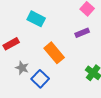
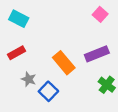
cyan rectangle: (36, 19) -> (19, 19), moved
purple rectangle: (82, 33) -> (97, 54), moved, size x1.5

